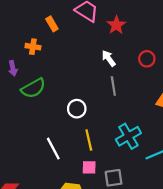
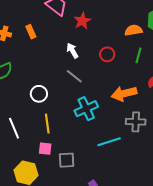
orange rectangle: (52, 24) -> (31, 32), moved
gray line: (113, 86) -> (74, 76), turned -48
cyan cross: (128, 136) -> (86, 109), moved

